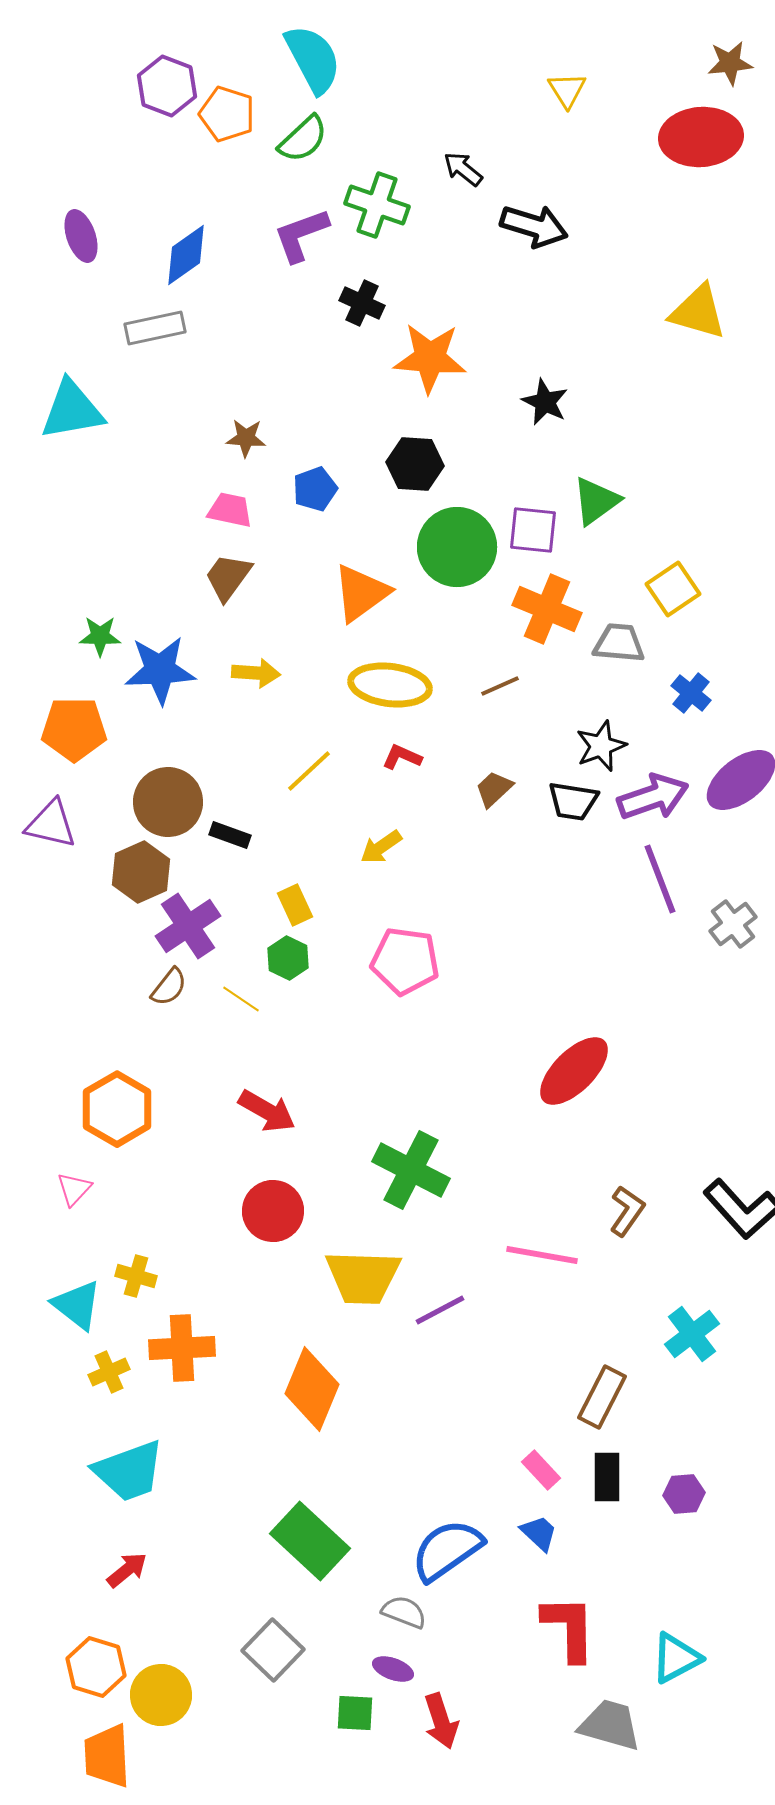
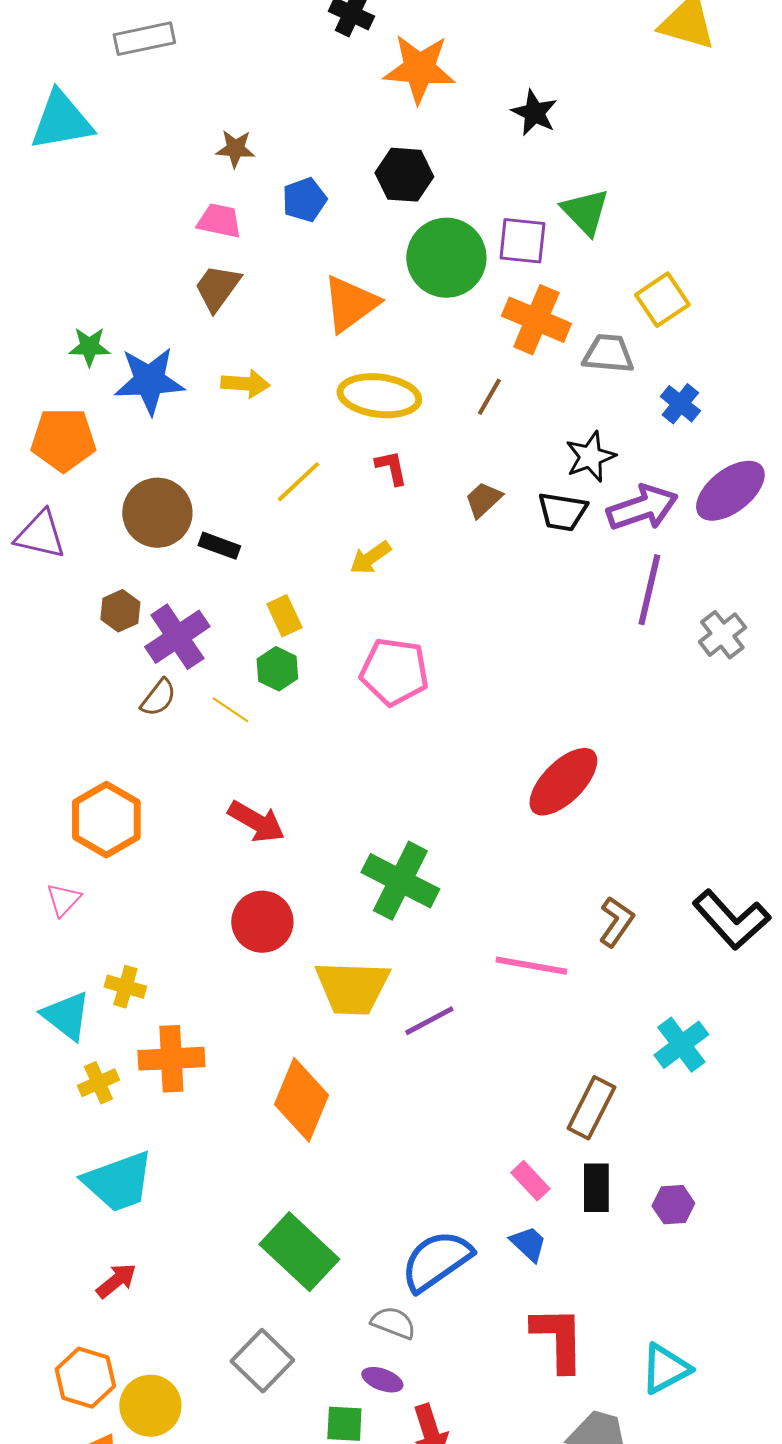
green triangle: (596, 501) -> (585, 212), turned -38
brown line: (500, 686) -> (489, 397), turned -36
red L-shape: (402, 757) -> (391, 468), turned 54
brown hexagon: (141, 872) -> (120, 611), moved, size x0.7
purple line: (660, 879) -> (649, 590), turned 34

